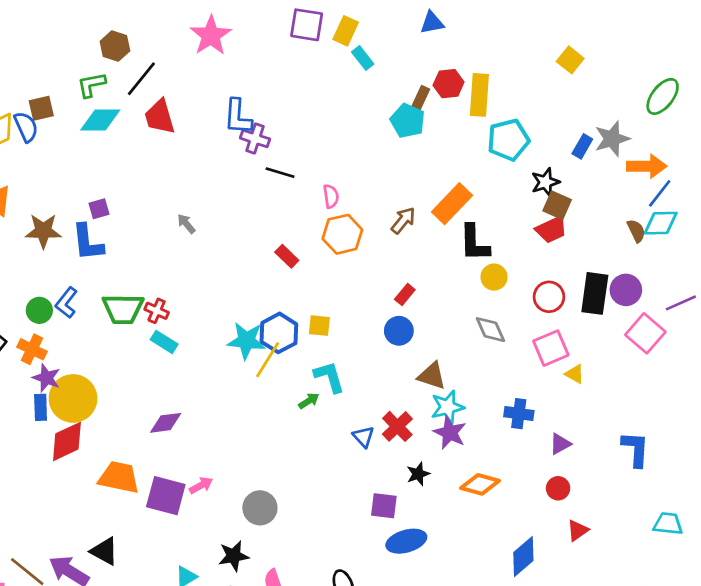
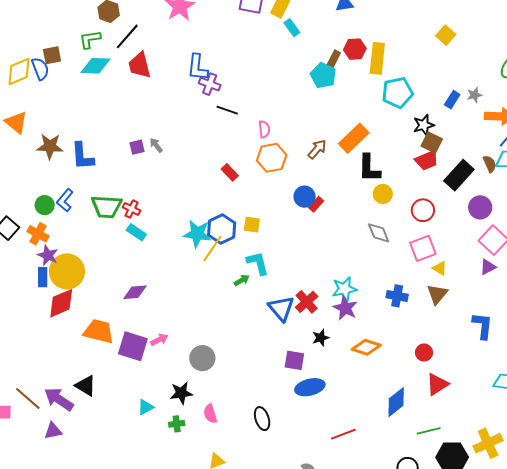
gray star: (612, 139) -> (474, 95), size x0.6
purple square: (99, 209) -> (137, 147), moved
black rectangle: (595, 293) -> (459, 175), moved, turned 32
blue circle: (399, 331) -> (305, 197), moved
brown triangle: (432, 376) -> (437, 294), moved, turned 50
blue triangle: (363, 437) -> (281, 308), size x1.6
purple triangle: (560, 444) -> (488, 267), moved
red triangle: (578, 530) -> (437, 384), size x1.4

